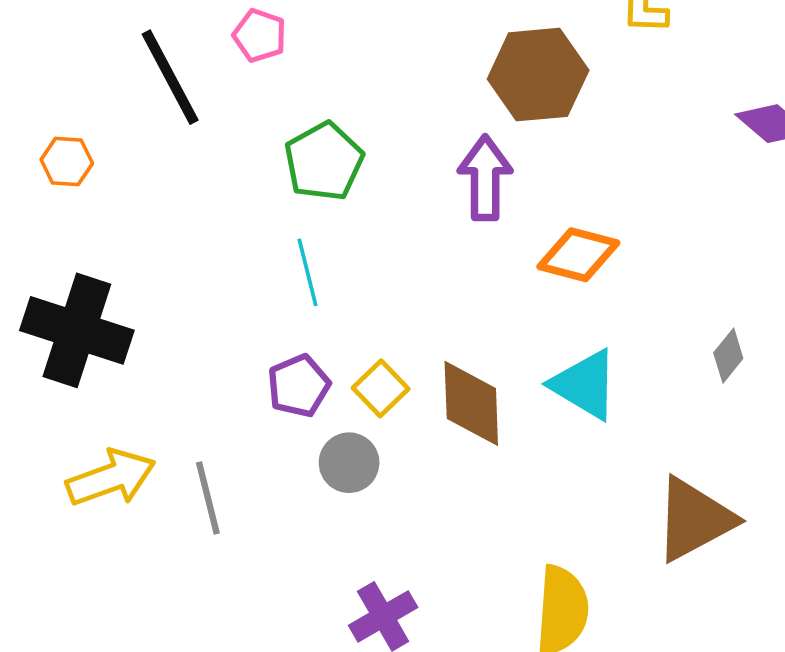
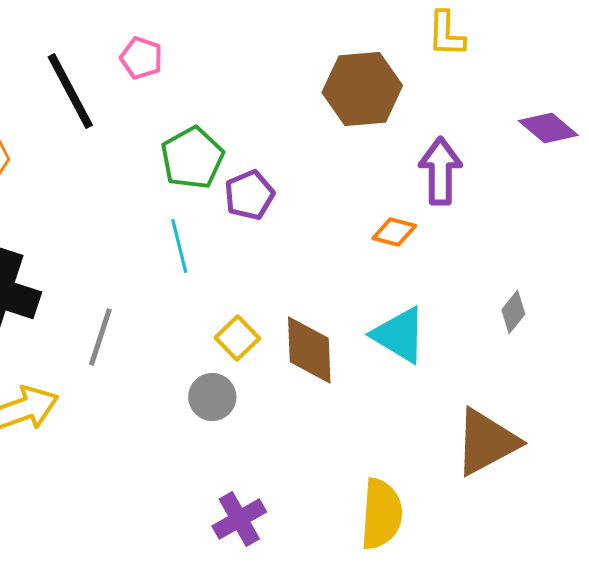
purple arrow: (485, 178) -> (440, 171), moved
orange diamond: (578, 255) -> (394, 232), size x0.7
purple pentagon: (299, 386) -> (249, 195), moved
gray line: (208, 498) -> (100, 337), moved, turned 32

